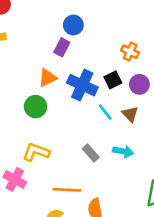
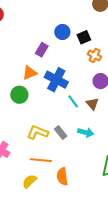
blue circle: (73, 25) -> (62, 32), moved
black square: (113, 80) -> (84, 37), moved
yellow L-shape: (36, 152) -> (38, 132), moved

